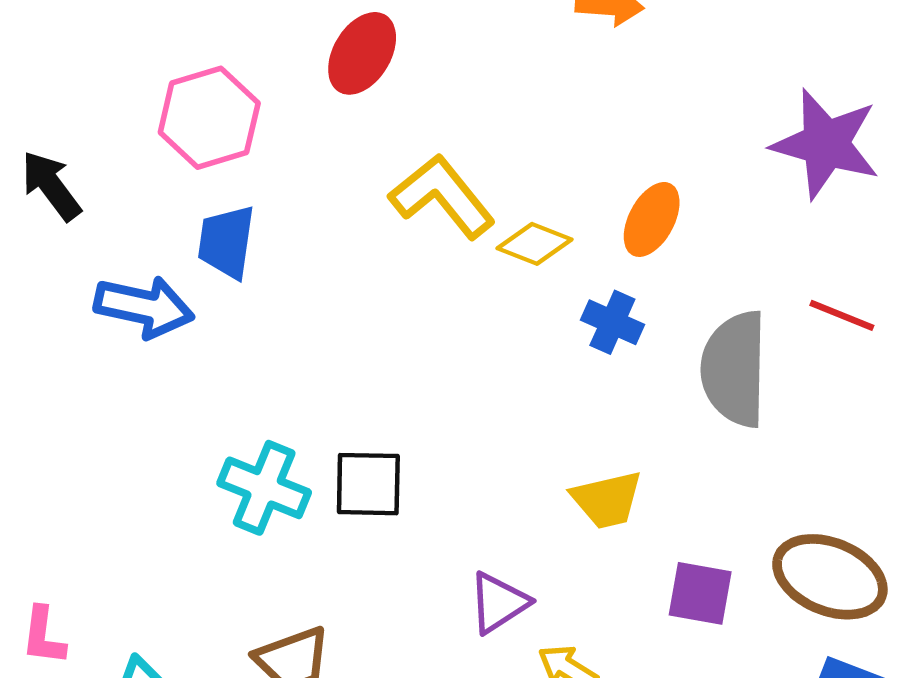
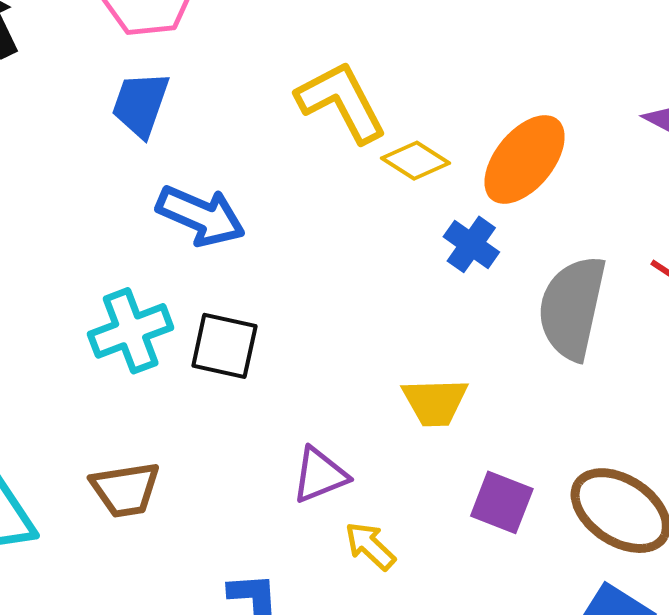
orange ellipse: (652, 219) -> (525, 159), size x1.4
blue arrow: (144, 307) -> (201, 216), moved
cyan cross: (264, 488) -> (131, 331), turned 36

